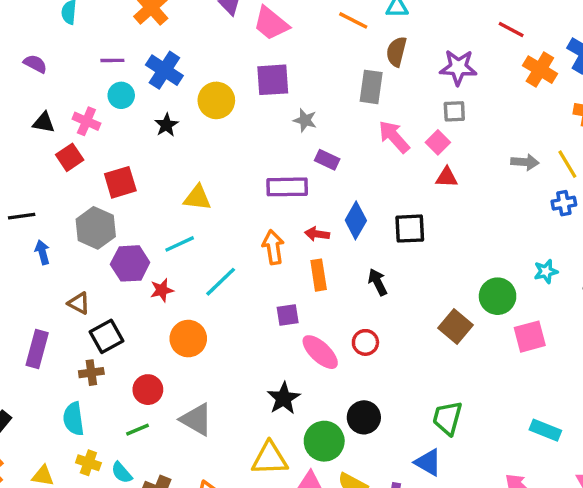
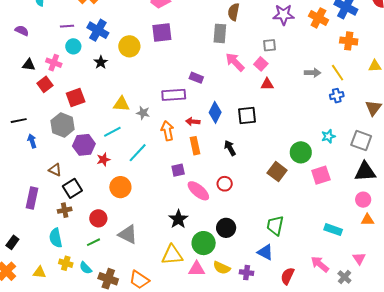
purple star: (458, 67) -> (284, 15), moved
gray star: (305, 120) -> (143, 113), moved

